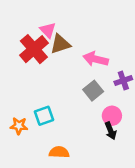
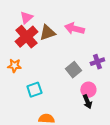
pink triangle: (48, 30) -> (26, 18), moved, turned 32
pink arrow: (96, 59) -> (74, 29), moved
orange star: (19, 126) -> (14, 66), moved

